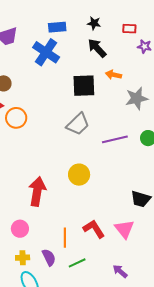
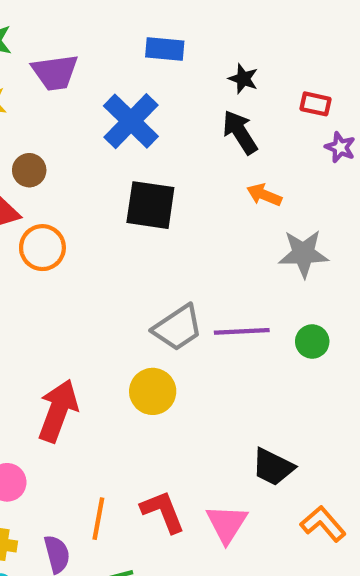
blue rectangle: (57, 27) -> (165, 49), moved
black square: (84, 86) -> (150, 205), moved
gray trapezoid: (78, 124) -> (178, 328), moved

